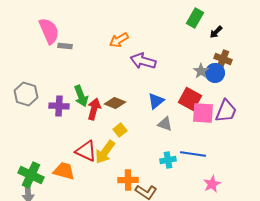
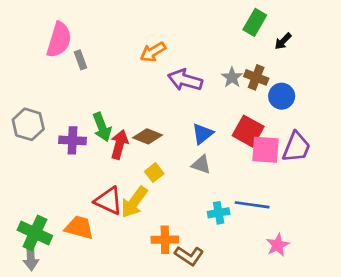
pink semicircle: (49, 31) -> (59, 40), turned 40
gray rectangle: (65, 46) -> (80, 60), turned 64
brown cross: (223, 59) -> (256, 77), moved
gray star: (201, 71) -> (232, 77), moved
gray triangle: (165, 124) -> (201, 165), moved

